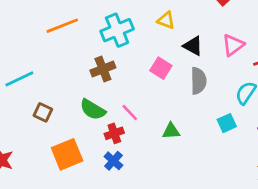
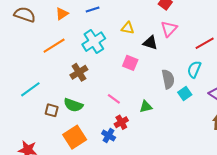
pink triangle: (233, 45) -> (169, 29), moved
brown cross: (103, 69) -> (79, 72), moved
gray semicircle: (198, 81) -> (168, 79), moved
green semicircle: (93, 110) -> (73, 105), moved
red cross: (114, 133) -> (121, 122), moved

